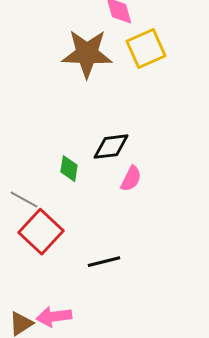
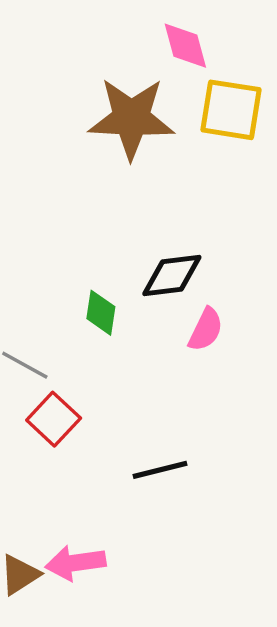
yellow square: (146, 49) -> (231, 110), turned 33
red square: (41, 232) -> (54, 419), size x0.7

